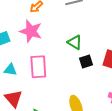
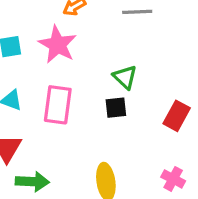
black square: (86, 62) -> (116, 108), moved

